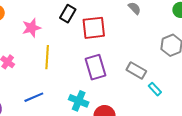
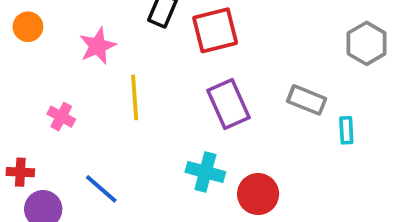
cyan rectangle: (155, 89) -> (346, 130), turned 48
blue line: (34, 97) -> (101, 189), moved, turned 72

